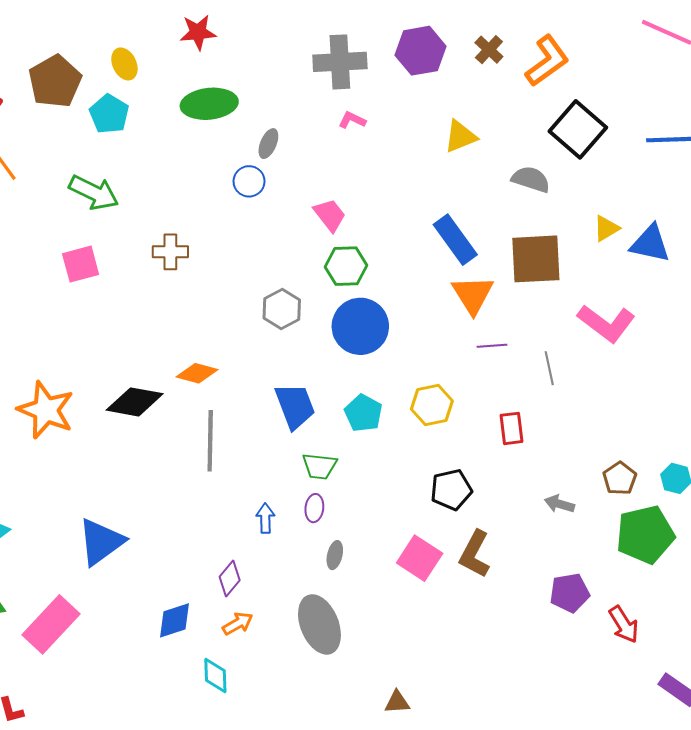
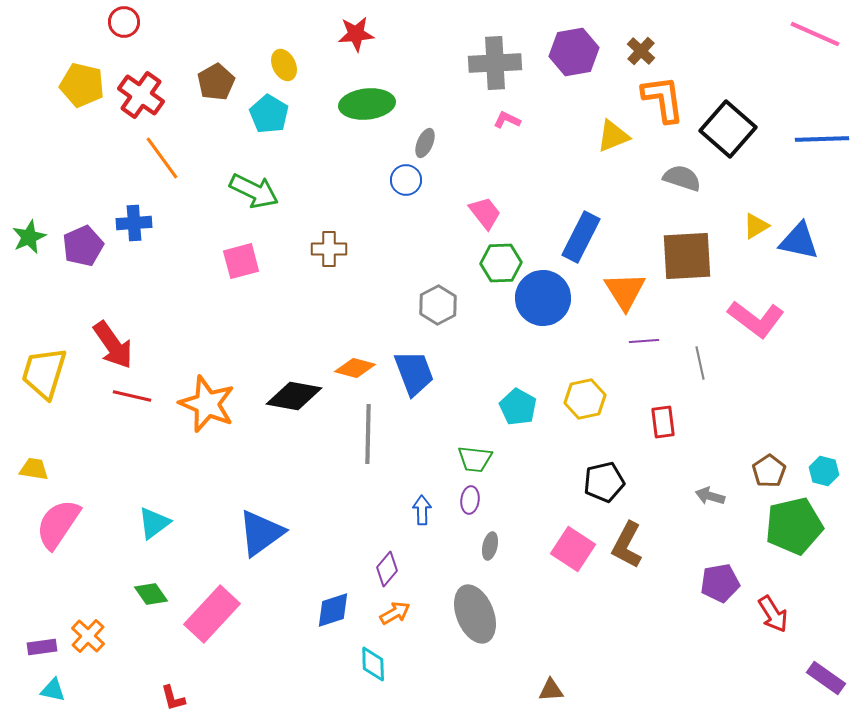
orange L-shape: (547, 61) -> (663, 99), moved, turned -62
brown pentagon: (55, 81) -> (216, 82), size x0.7
blue rectangle: (455, 240) -> (581, 237), moved, turned 63
blue circle: (360, 326) -> (543, 298), moved
blue trapezoid: (295, 406) -> (414, 373), moved

